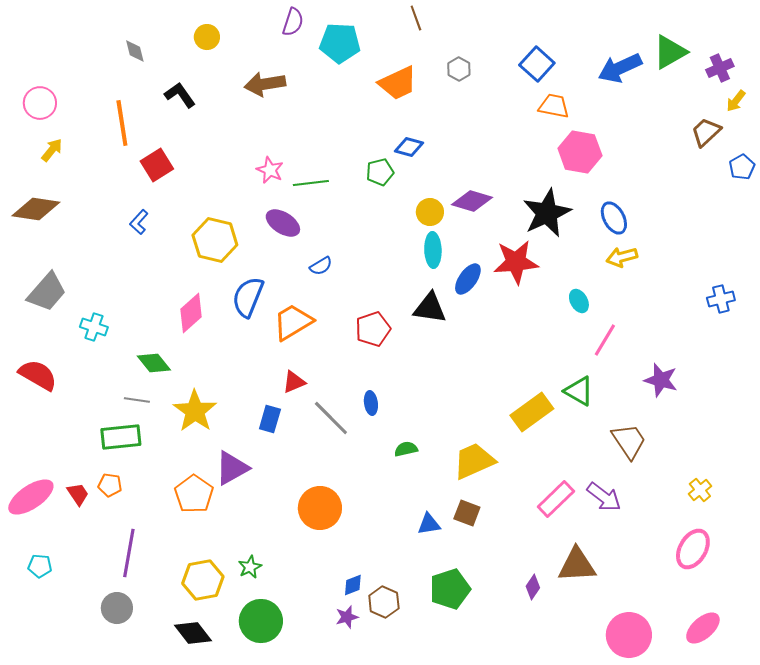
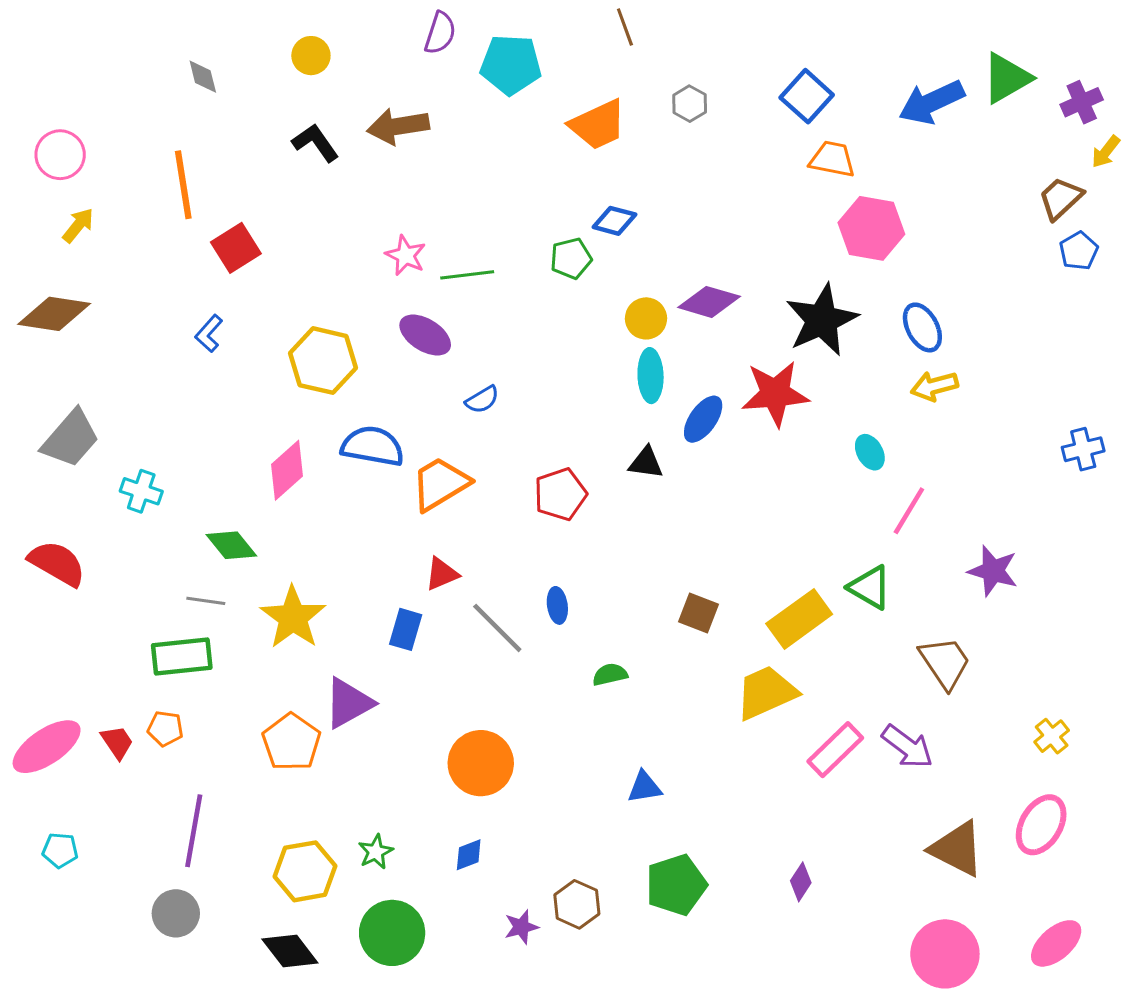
black L-shape: (180, 95) -> (315, 143), moved
blue pentagon: (742, 167) -> (1079, 251), moved
blue semicircle: (248, 297) -> (373, 446), turned 78
black triangle: (430, 308) -> (646, 463), size x0.7
yellow trapezoid: (474, 461) -> (766, 693), moved
brown square: (467, 513) -> (699, 613), moved
brown triangle: (577, 565) -> (957, 849), moved, turned 30
blue diamond: (353, 585) -> (469, 855), moved

